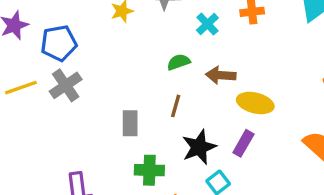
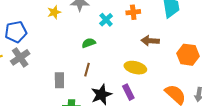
brown arrow: (221, 75) -> (150, 41), moved
purple rectangle: (243, 143) -> (128, 92), turned -56

